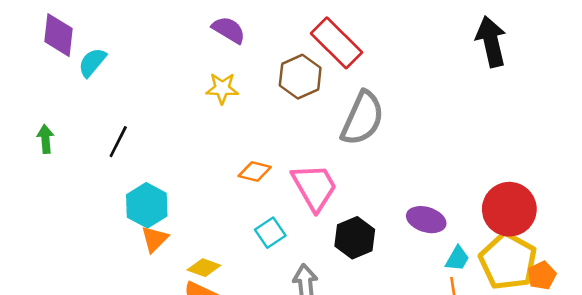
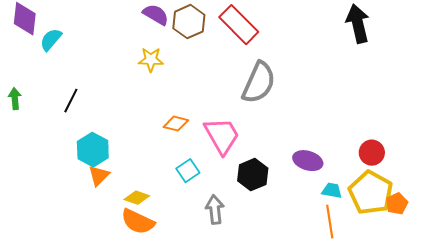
brown hexagon: (300, 77) -> (189, 22), moved
red circle: (509, 209) -> (372, 153), size x0.6
cyan trapezoid: (457, 259) -> (332, 191), turned -110

